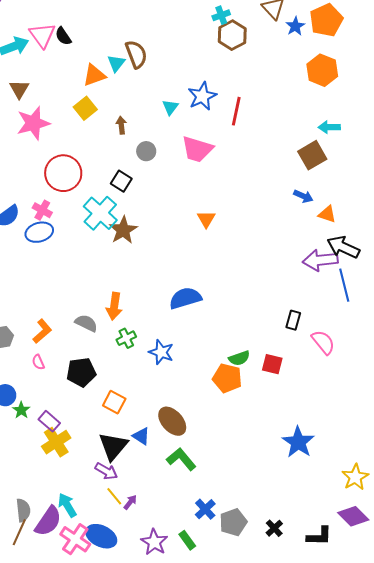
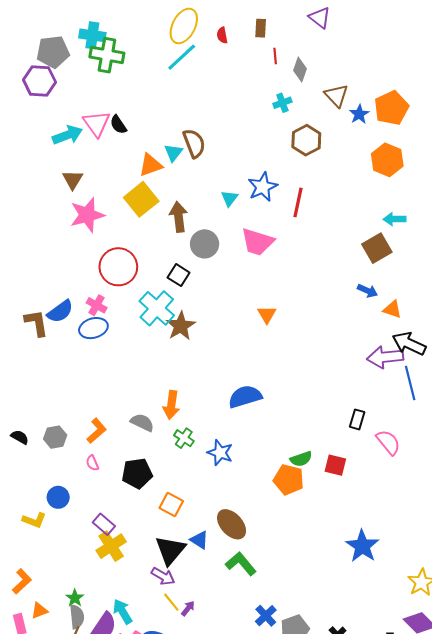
brown hexagon: (232, 35) -> (306, 140), moved
yellow square: (85, 108) -> (141, 199), size x1.4
brown arrow: (121, 125) -> (179, 217), size x1.6
gray circle: (146, 151) -> (205, 244), size x1.4
green cross: (126, 338) -> (184, 438), turned -30
green star: (21, 410) -> (75, 598), moved

